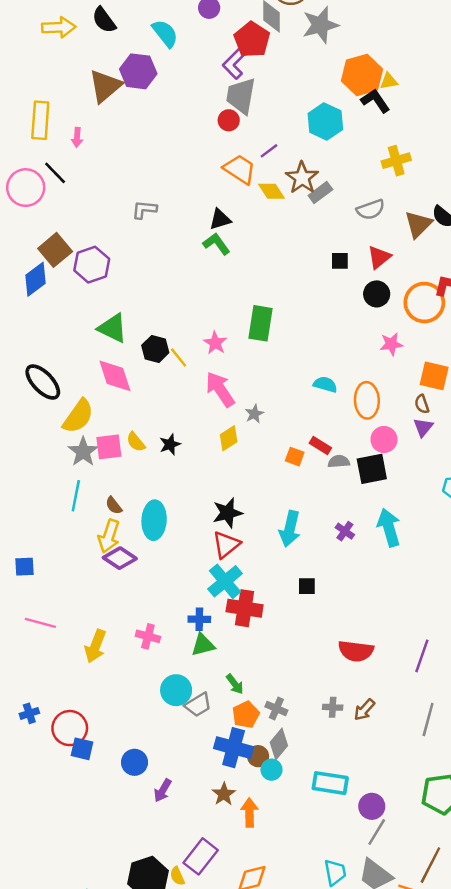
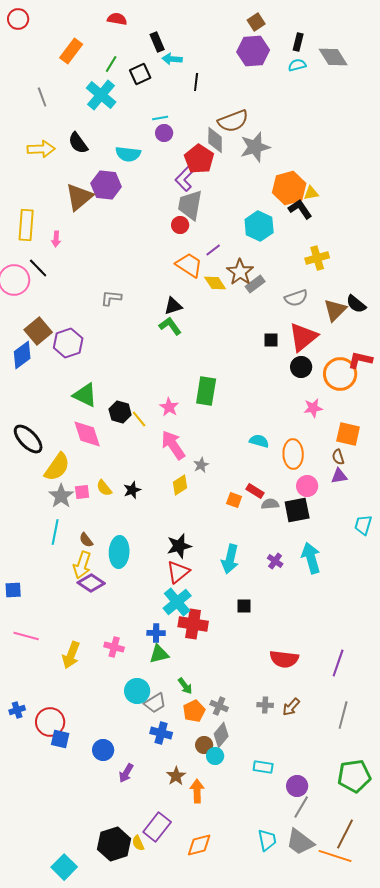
cyan semicircle: (165, 33) -> (128, 154), turned 135
red triangle: (379, 257) -> (303, 337), size x1.5
purple triangle: (423, 427) -> (339, 476), turned 42
pink square: (109, 447) -> (82, 492), size x0.7
blue cross: (234, 748) -> (161, 733), moved, size x0.7
cyan rectangle: (330, 783) -> (263, 767), size x0.7

